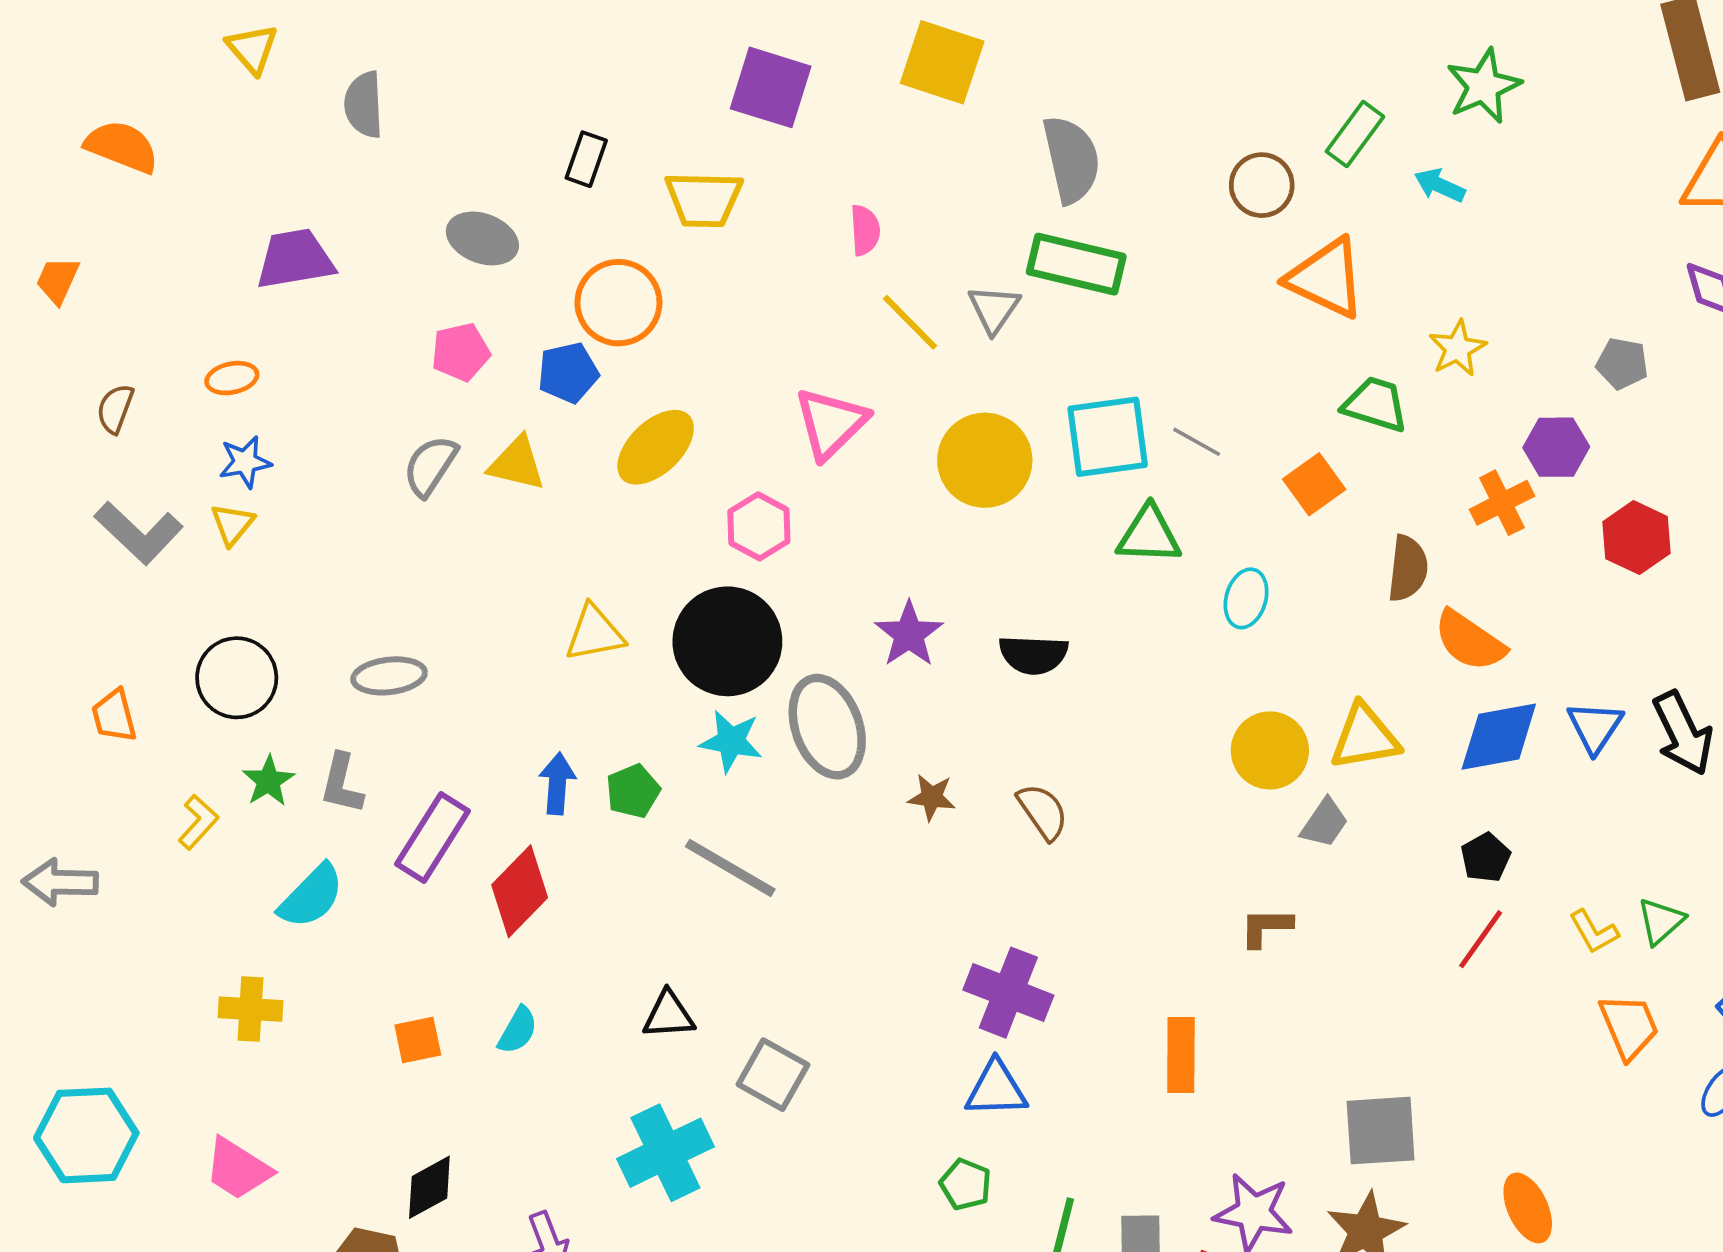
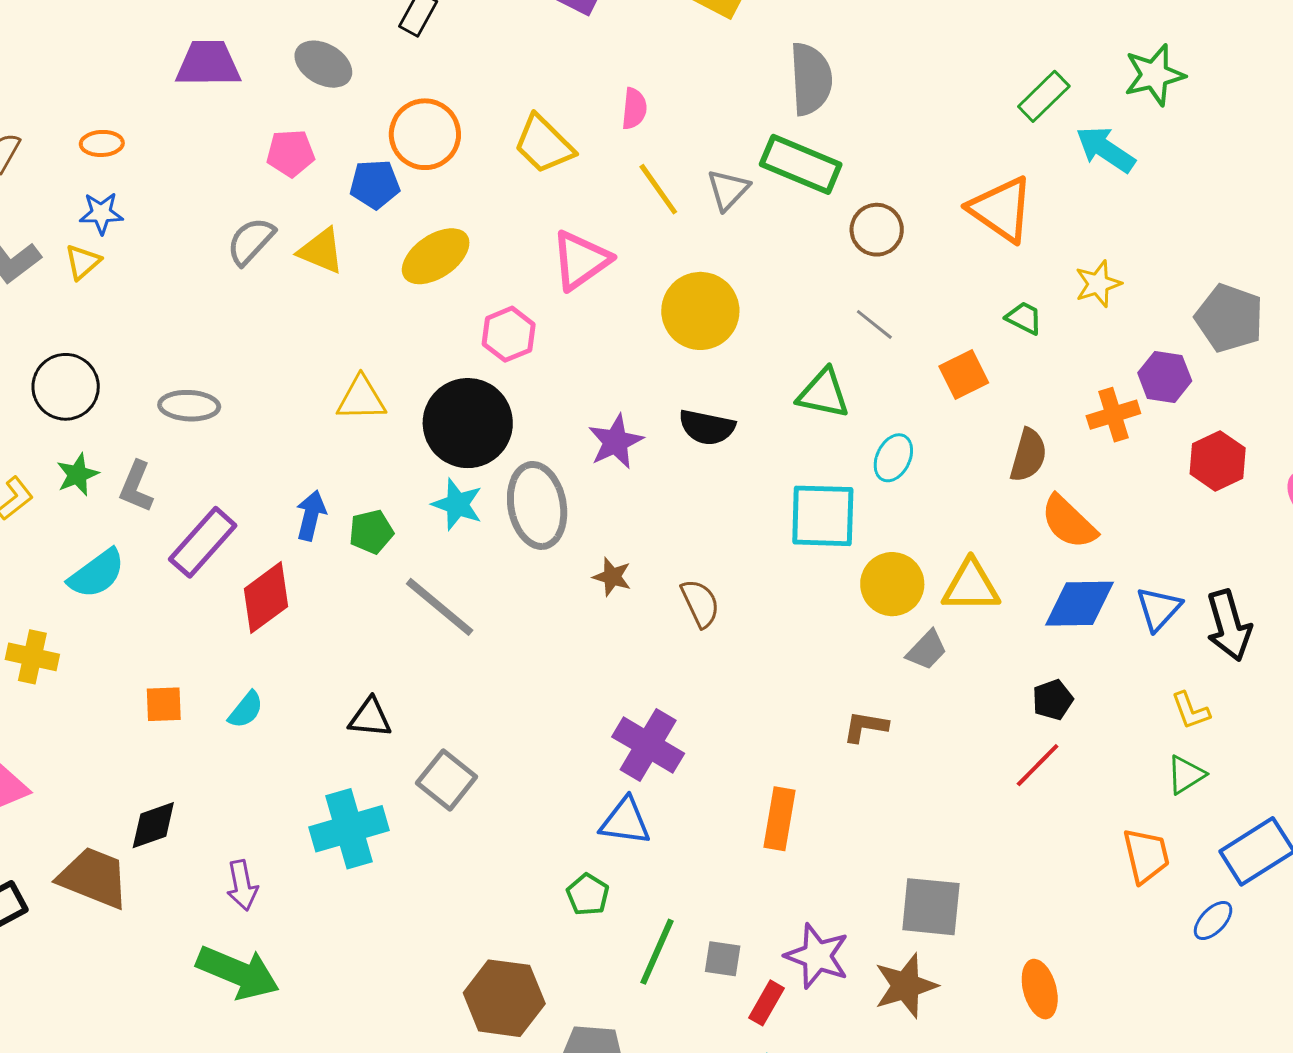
brown circle: (1262, 185) -> (877, 230), moved
cyan arrow: (1440, 185) -> (1105, 149), size x1.5
yellow trapezoid: (704, 199) -> (544, 144), moved, turned 34
purple trapezoid: (295, 259) -> (208, 64), moved
gray pentagon: (1622, 363) -> (1229, 318), size x1.6
green trapezoid: (1375, 404) -> (1024, 318), size x0.7
cyan square: (1108, 437) -> (823, 516), moved
black semicircle: (1033, 655) -> (707, 427), moved
yellow L-shape: (1594, 932) -> (1191, 711), moved

